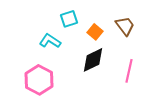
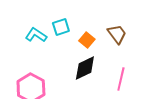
cyan L-shape: (50, 41) -> (36, 35), moved

